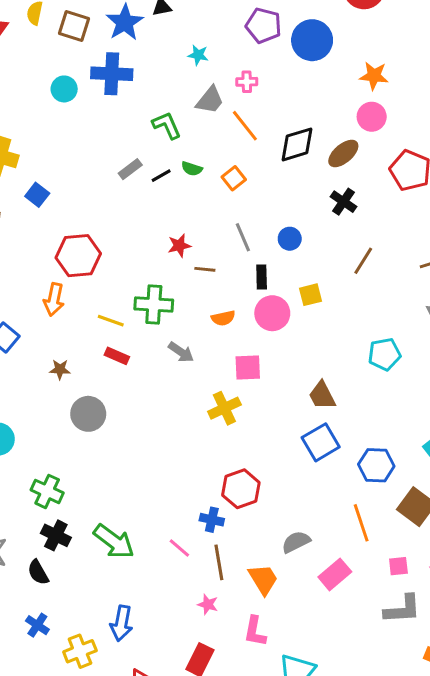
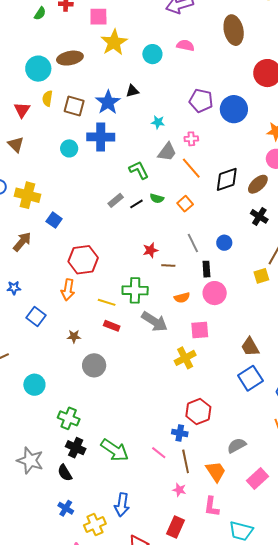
yellow square: (311, 295) -> (261, 276), moved
gray arrow: (181, 352) -> (155, 322), size x1.5
pink rectangle: (335, 574) -> (257, 478), moved

